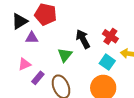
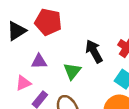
purple triangle: (32, 38) -> (39, 61), moved

